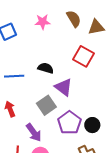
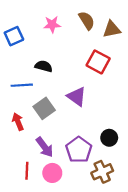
black semicircle: (46, 68) -> (44, 66), moved
gray square: (46, 105) -> (44, 108), moved
purple pentagon: (69, 123) -> (79, 150), moved

